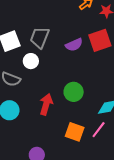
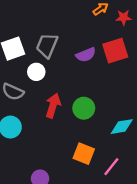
red arrow: (46, 104) -> (53, 106), moved
pink line: (99, 130) -> (111, 167), moved

